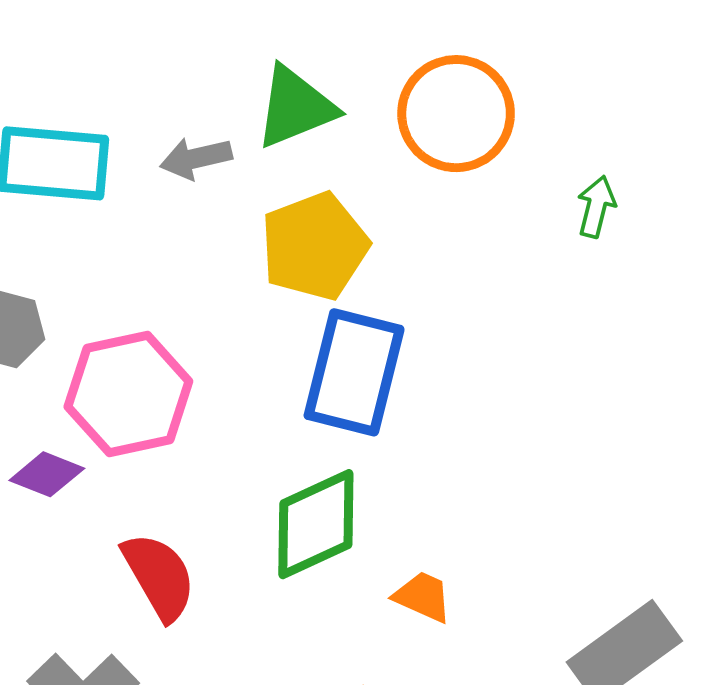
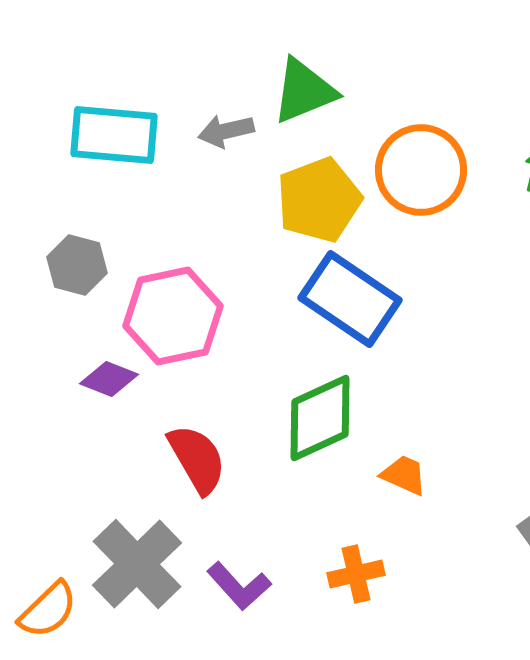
orange circle: (456, 114) -> (421, 170), moved
blue rectangle: (354, 372) -> (350, 299), turned -70

